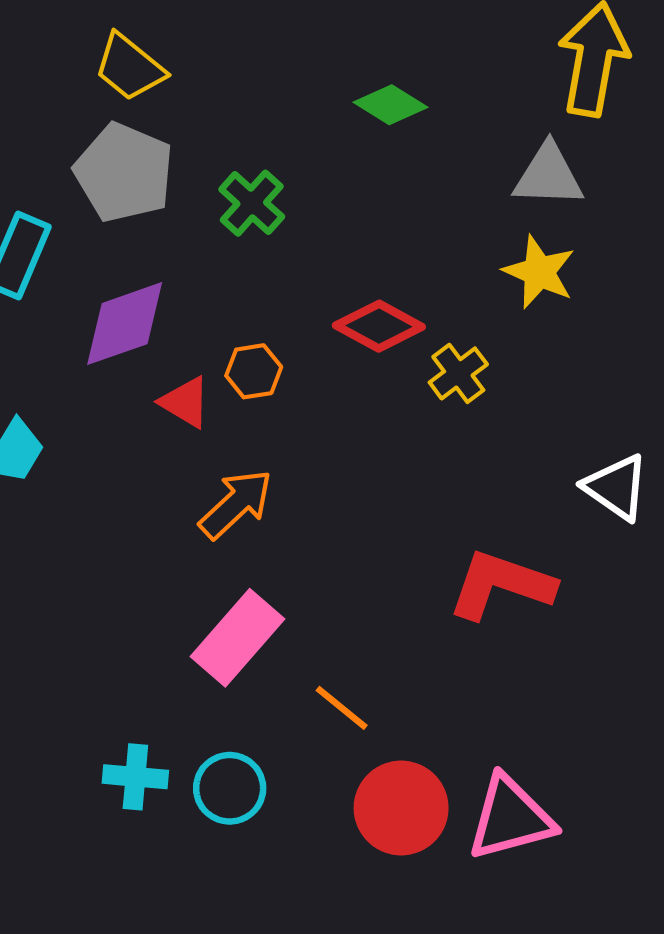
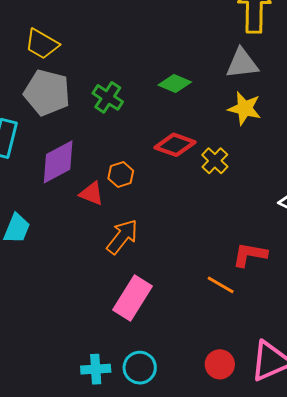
green diamond: (391, 105) -> (175, 83), moved
red L-shape: (501, 585) -> (250, 255), size x0.7
orange line: (342, 708) -> (221, 285), moved
red circle: (401, 808) -> (220, 364), size x0.7

